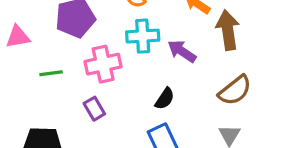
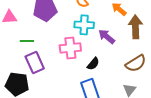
pink cross: (103, 64) -> (70, 48), moved
purple rectangle: (94, 109) -> (35, 63), moved, size x1.5

